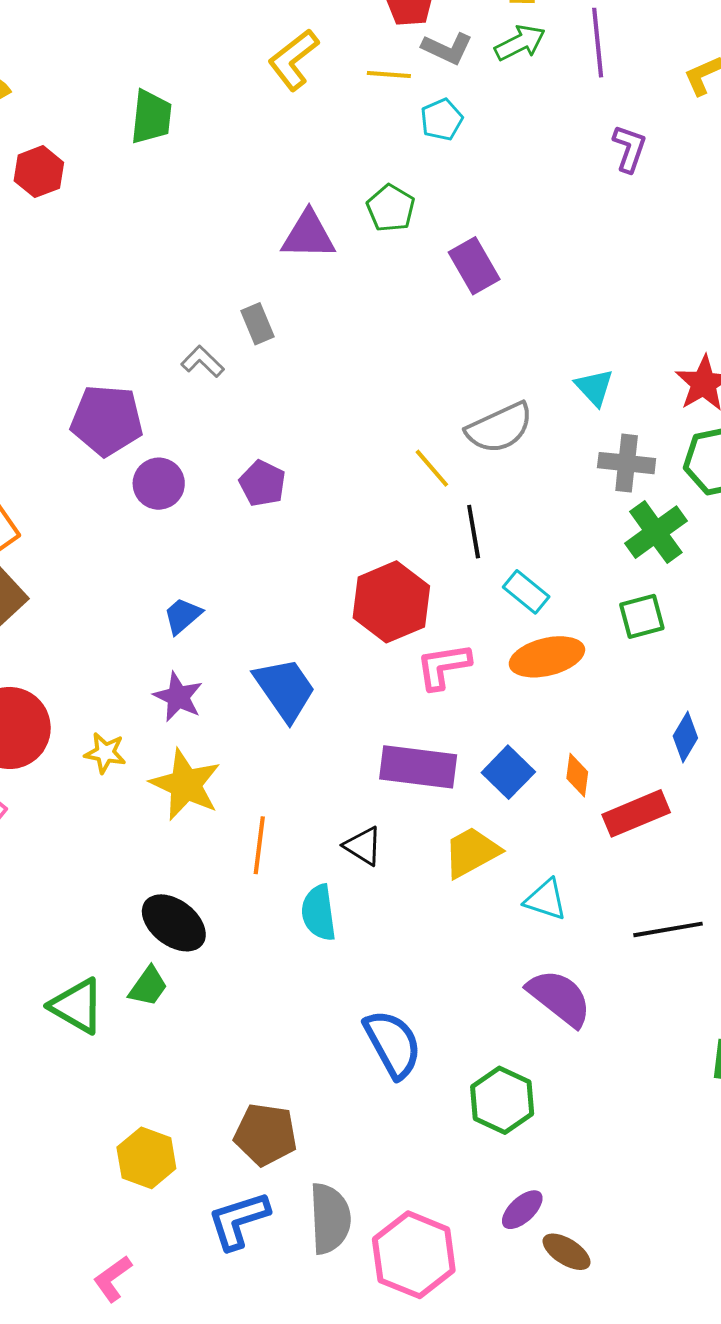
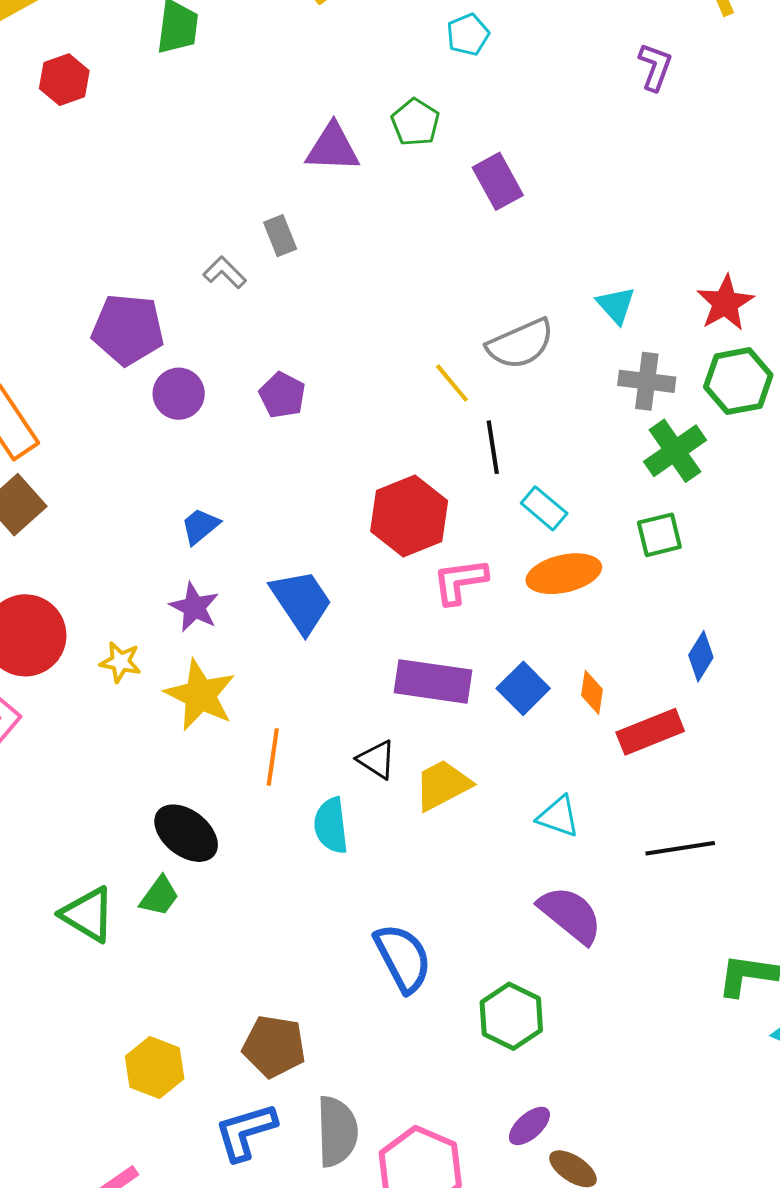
yellow trapezoid: (472, 852) -> (443, 785), moved

